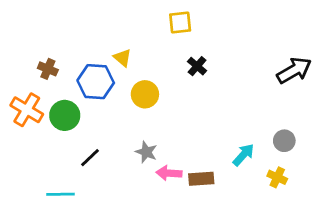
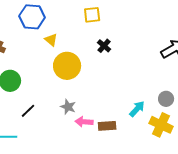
blue hexagon: (96, 82) -> (32, 17), moved
yellow circle: (145, 94) -> (67, 66), size x1.4
yellow cross: (277, 177) -> (161, 125), size x1.6

